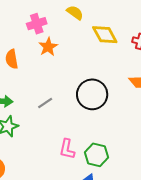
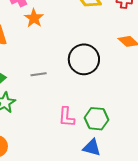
gray line: (45, 103) -> (39, 74), turned 35

